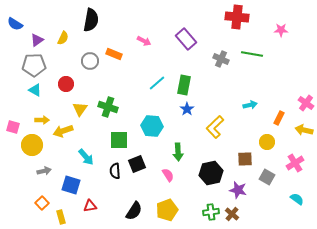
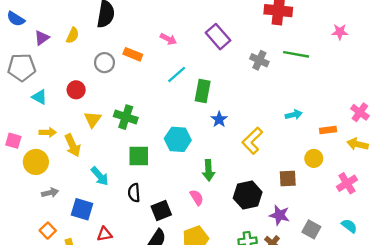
pink star: (281, 30) -> (340, 32), moved
gray pentagon: (34, 65) -> (22, 67), moved
cyan line: (157, 83) -> (177, 74), moved
green rectangle: (184, 85) -> (203, 91), moved
orange rectangle: (279, 118) -> (328, 130), turned 56
yellow arrow: (63, 131) -> (73, 145), turned -96
black square: (137, 164) -> (161, 210), moved
gray square: (267, 177) -> (311, 229), moved

